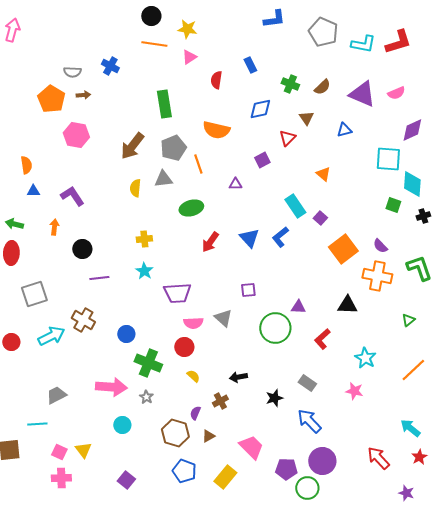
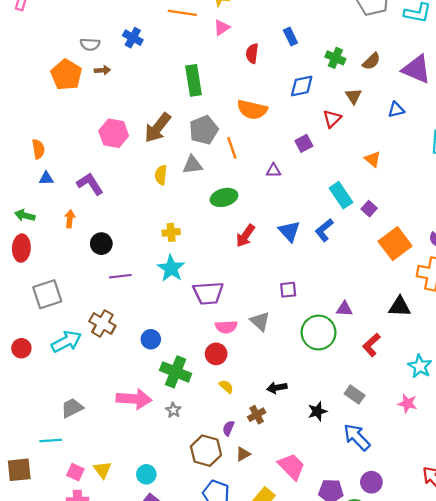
pink hexagon: (76, 135) -> (114, 133), moved
cyan star: (144, 271) -> (171, 268), size x1.4
cyan circle: (122, 425) -> (146, 474), moved
purple circle: (322, 461) -> (371, 482), size x0.7

